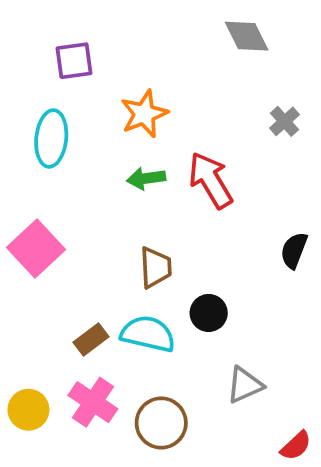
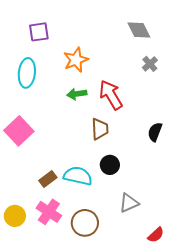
gray diamond: (247, 36) -> (139, 30), moved
brown trapezoid: (156, 267) -> (100, 129), moved

